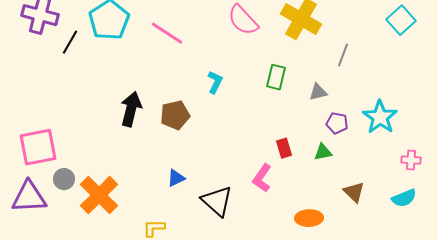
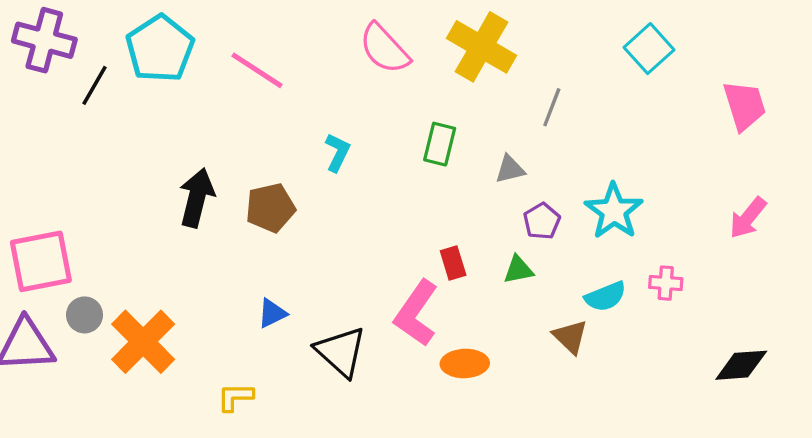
purple pentagon: (337, 123) -> (542, 221), turned 30
pink L-shape: (262, 178) -> (416, 313), size x1.4
cyan semicircle: (404, 198) -> (605, 296), moved
orange ellipse: (309, 218) -> (465, 363), moved

